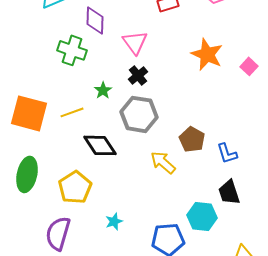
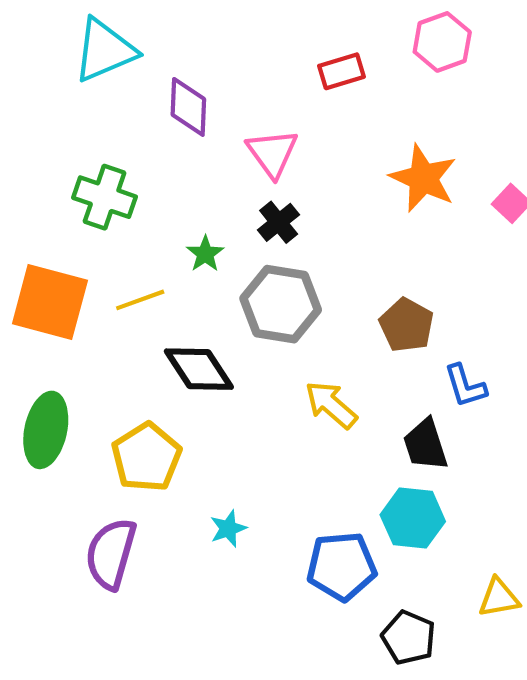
green cross: (72, 50) -> (105, 197), moved
brown pentagon: (192, 139) -> (407, 325), moved
black trapezoid: (229, 192) -> (425, 445), moved

